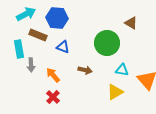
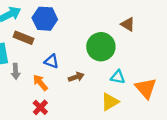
blue triangle: (63, 47) -> (52, 61), moved
brown arrow: (85, 70) -> (76, 77), turned -32

